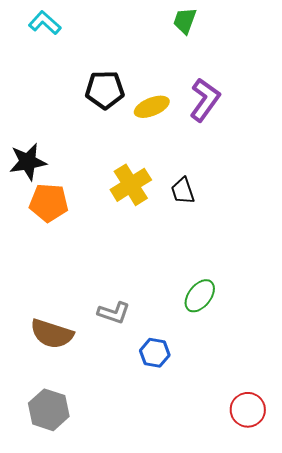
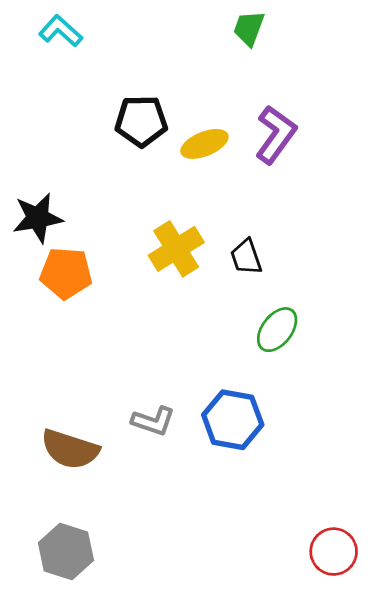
green ellipse: (200, 296) -> (277, 330), moved
blue hexagon: (155, 353) -> (233, 420), moved, size x1.5

